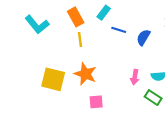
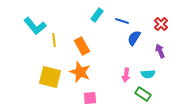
orange rectangle: (76, 17) -> (82, 46), moved
blue line: (119, 30) -> (122, 21), moved
yellow line: (80, 40) -> (54, 40), moved

